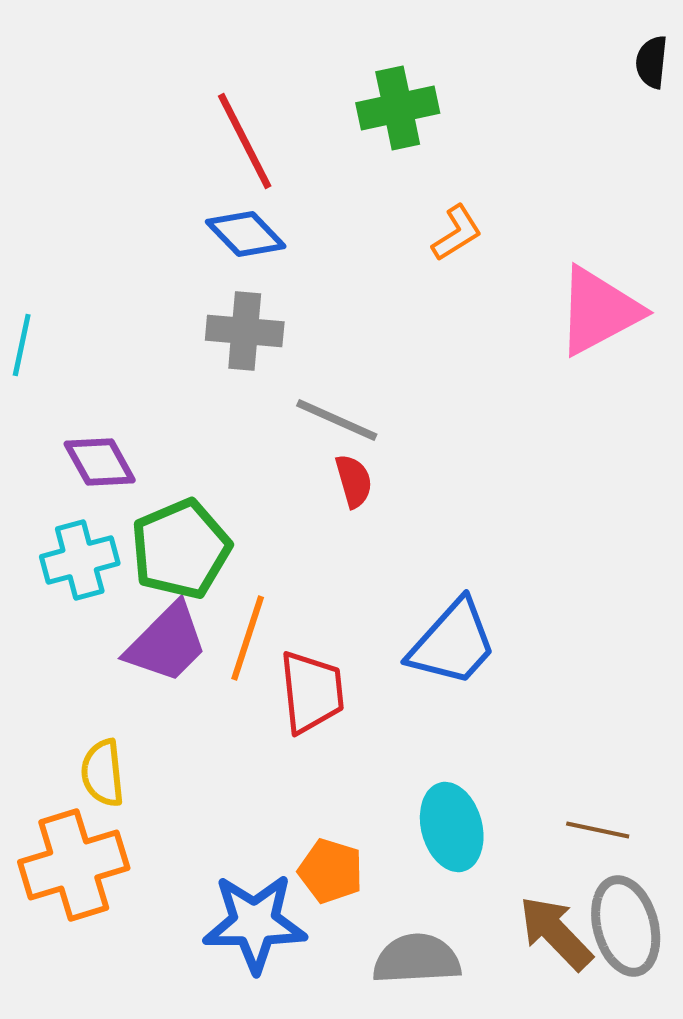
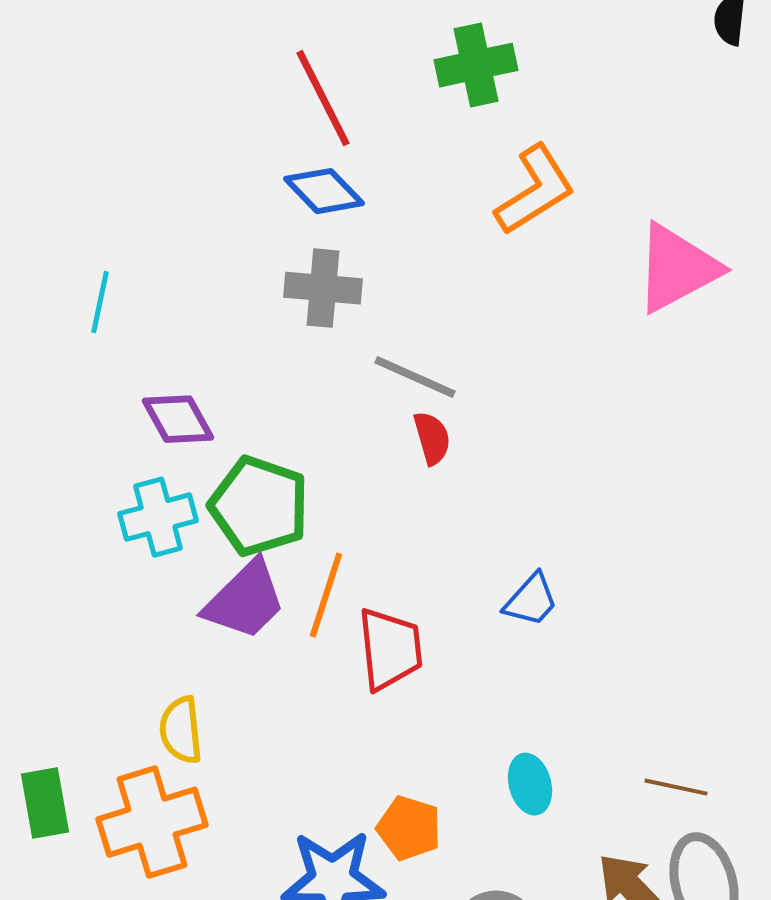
orange L-shape: (457, 233) -> (535, 190), size x1.6
green pentagon: (181, 549) -> (259, 506), turned -30
blue trapezoid: (453, 643) -> (531, 600), size x0.6
cyan ellipse: (452, 827) -> (530, 784), size x0.7

